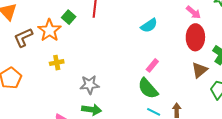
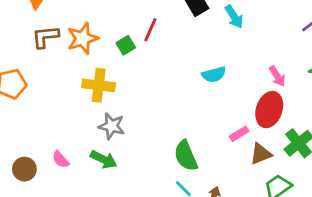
green square: (69, 17) -> (126, 45), moved
yellow cross: (57, 63) -> (99, 85), moved, size x1.6
pink rectangle: (152, 65) -> (239, 134), moved

